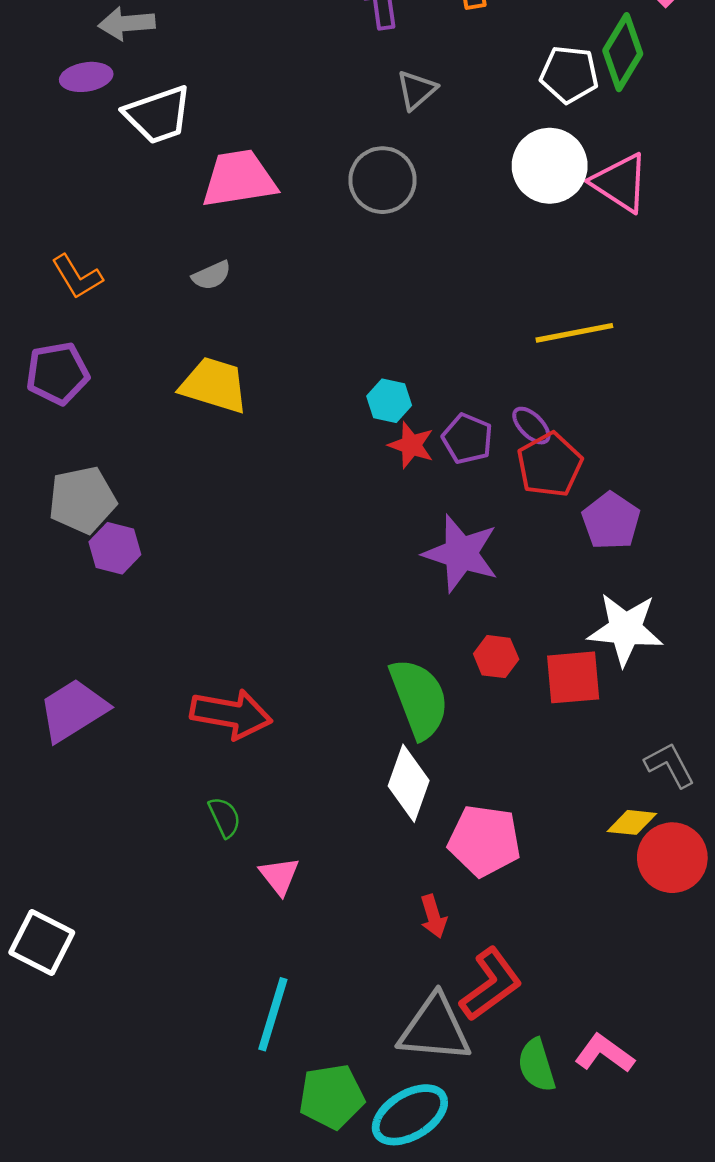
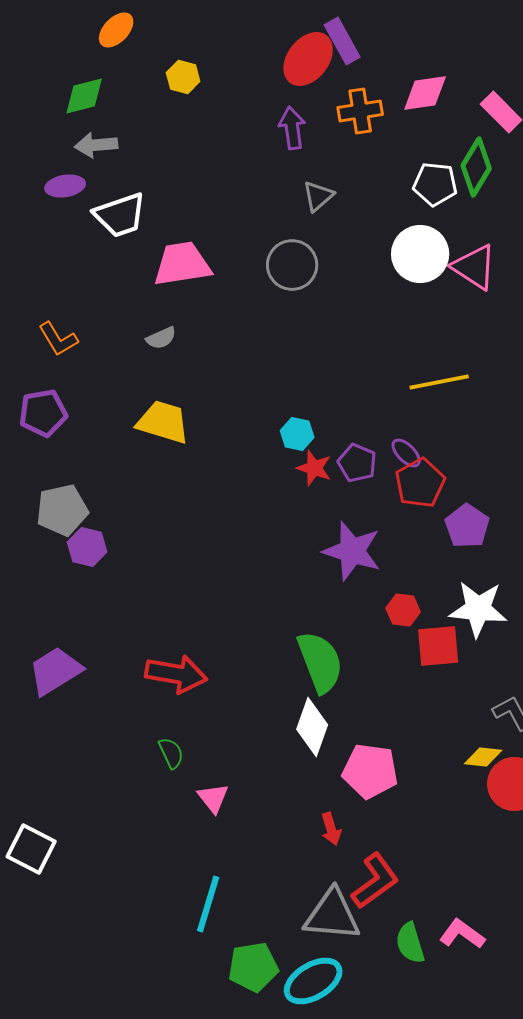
red hexagon: (496, 657) -> (403, 610), moved

